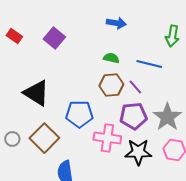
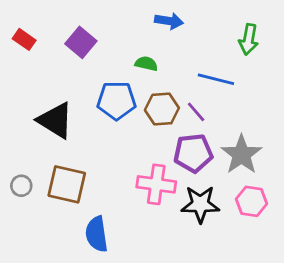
green semicircle: (111, 58) -> (146, 64), moved
blue pentagon: (79, 114) -> (116, 101), moved
brown square: (44, 138) -> (67, 184), turned -32

